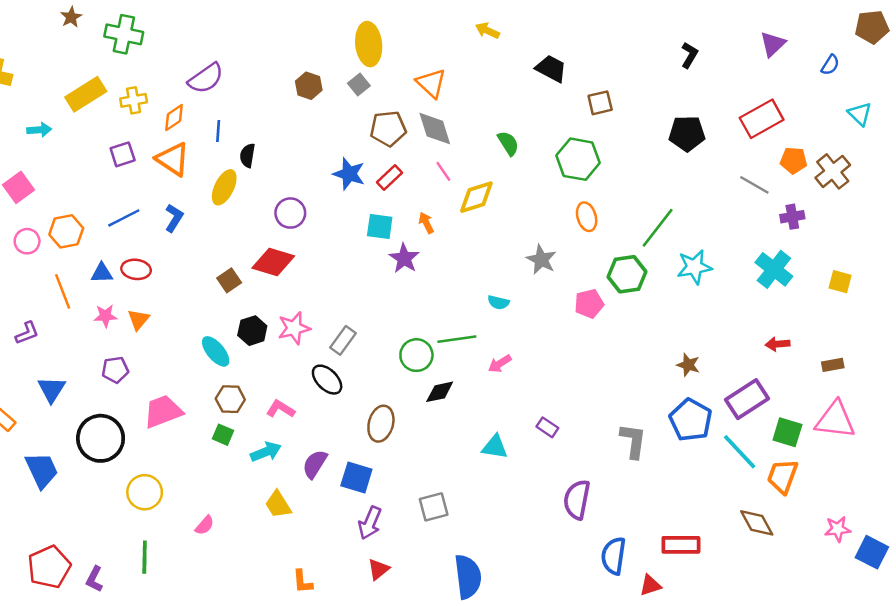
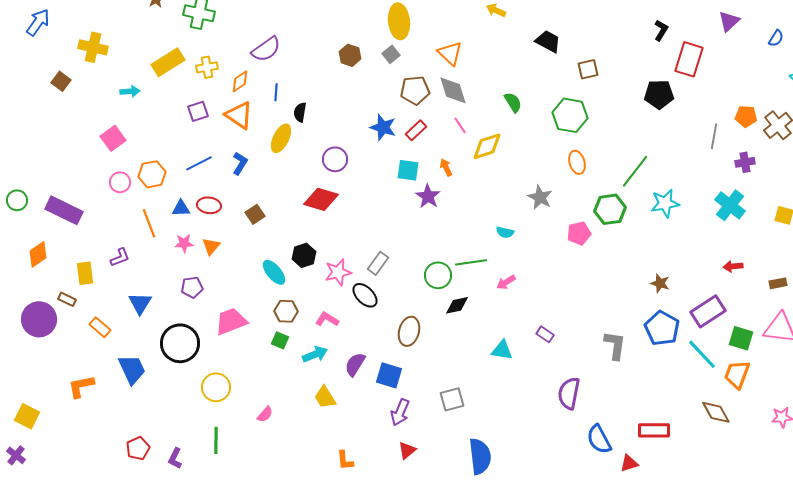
red rectangle: (762, 119) -> (689, 59), moved, turned -44
gray line: (754, 185) -> (714, 136), turned 70
brown square: (229, 280) -> (255, 214), moved
pink star: (294, 328) -> (338, 272), moved
blue semicircle: (614, 556) -> (599, 439), turned -36
red pentagon: (49, 567) -> (138, 448), size x0.7

